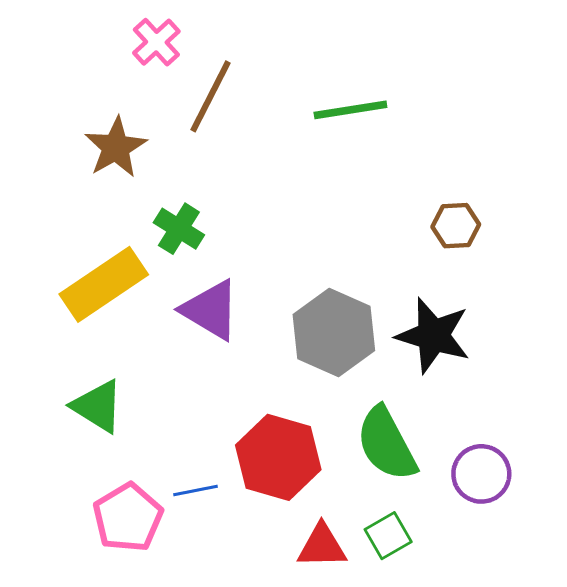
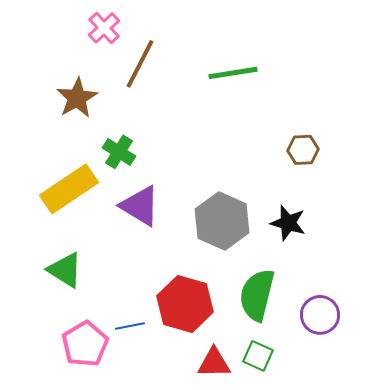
black star: (433, 336) -> (288, 223), size x0.7
green semicircle: (387, 444) -> (257, 295), turned 42
green square: (388, 536) -> (258, 356), turned -36

